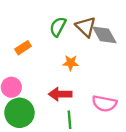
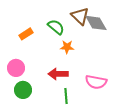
green semicircle: (58, 27) -> (56, 27), moved, turned 102
green circle: (19, 113) -> (23, 90), size x0.7

